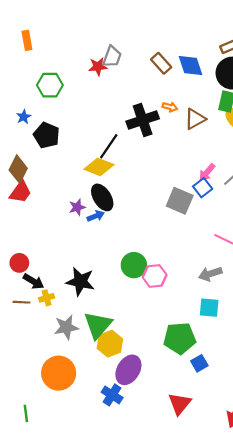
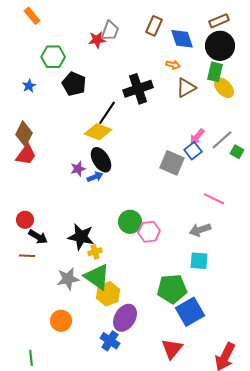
orange rectangle: (27, 40) -> (32, 16), turned -30
brown rectangle: (161, 63) -> (154, 26), moved, turned 66
orange arrow: (170, 107) -> (173, 65), moved
black pentagon: (47, 135) -> (74, 84), moved
yellow cross: (47, 298) -> (95, 252), moved
green triangle: (98, 325) -> (97, 277), turned -36
blue square: (199, 363) -> (190, 312), size x1.8
orange circle: (59, 373) -> (61, 321), size x0.7

